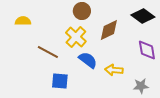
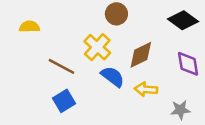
brown circle: (82, 11) -> (116, 14), moved
brown diamond: (109, 30) -> (141, 55), moved
blue square: (60, 81) -> (64, 101), moved, turned -36

